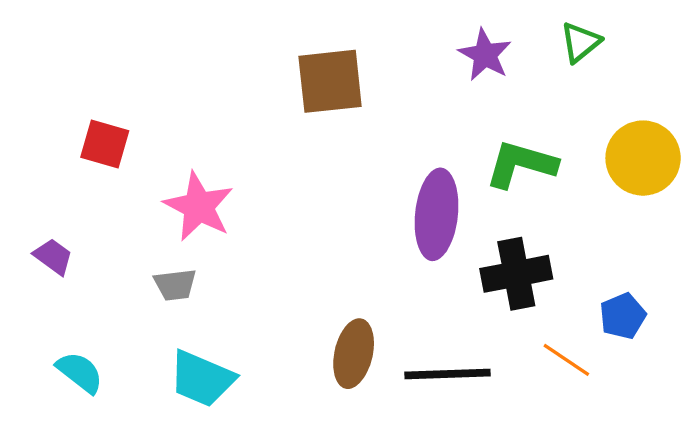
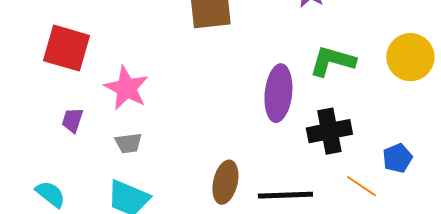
red square: (105, 144) -> (66, 48), size x1.5
purple trapezoid: (53, 257) -> (72, 120), moved, turned -108
gray trapezoid: (175, 285) -> (128, 143), moved

